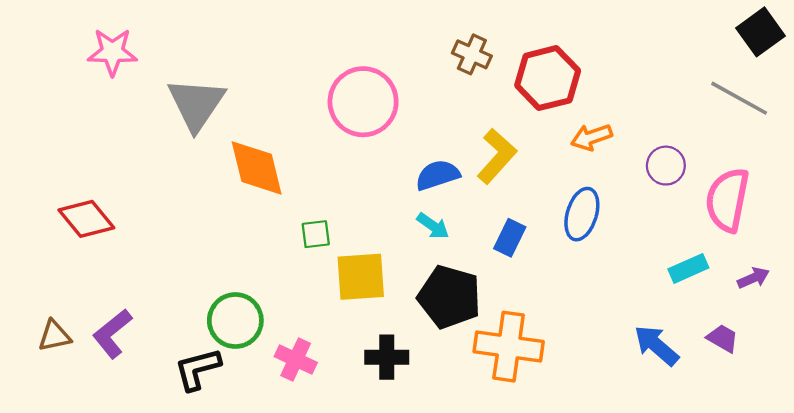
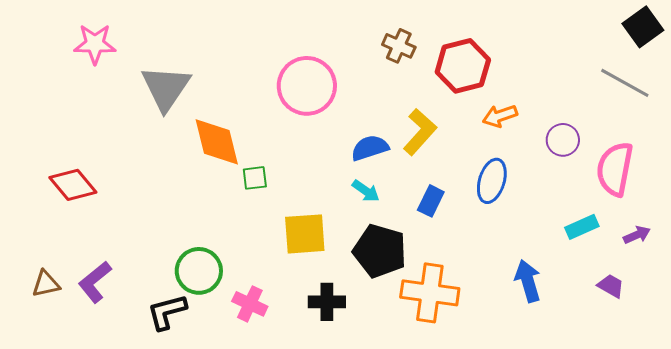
green square: (316, 234) -> (255, 178), moved
blue arrow: (656, 345) -> (528, 281), moved, turned 33

